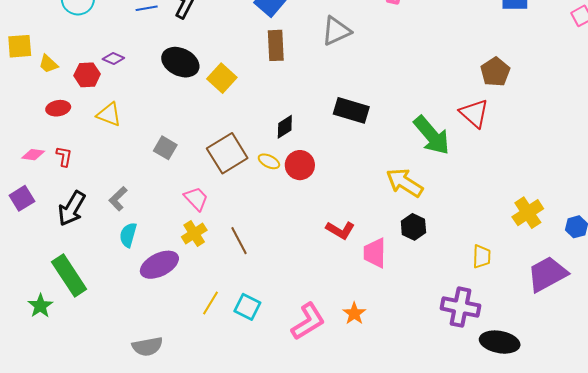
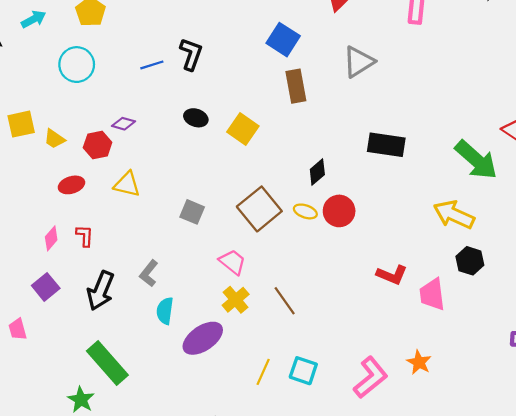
black ellipse: (180, 62) -> (196, 118), size x0.6
pink diamond: (33, 155) -> (51, 238), turned -50

